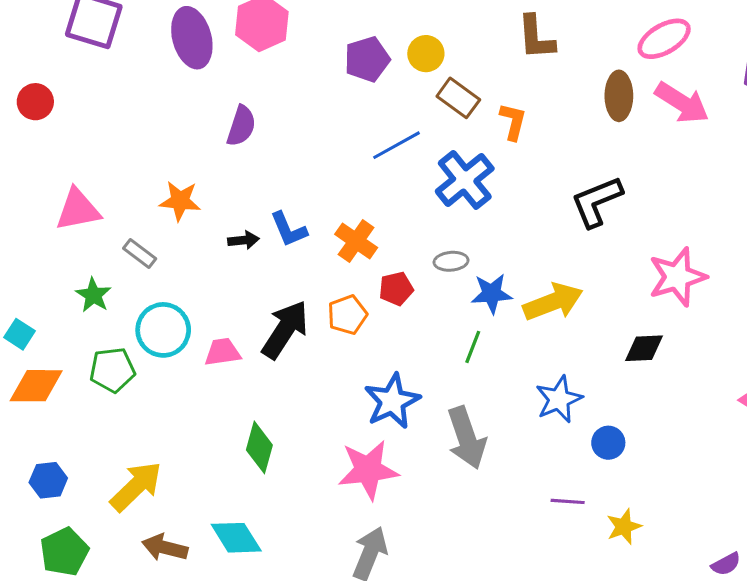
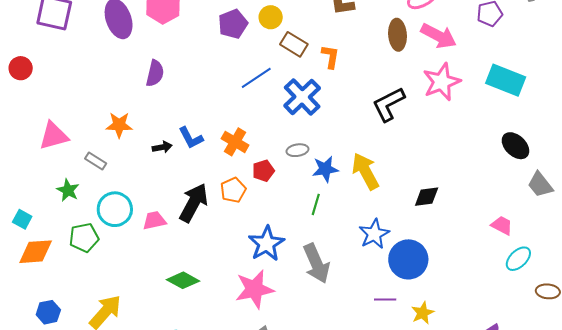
pink star: (677, 277) -> (442, 82), moved
yellow arrow: (553, 302) -> (365, 171), turned -93
blue circle: (608, 443) -> (408, 259), size x1.8
green diamond: (259, 447) -> (183, 280), turned -72

